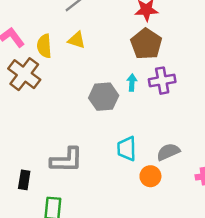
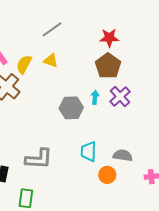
yellow semicircle: (44, 46) -> (24, 64), turned 30
purple cross: (162, 81) -> (120, 96), turned -35
gray semicircle: (168, 152) -> (123, 155), turned 30

